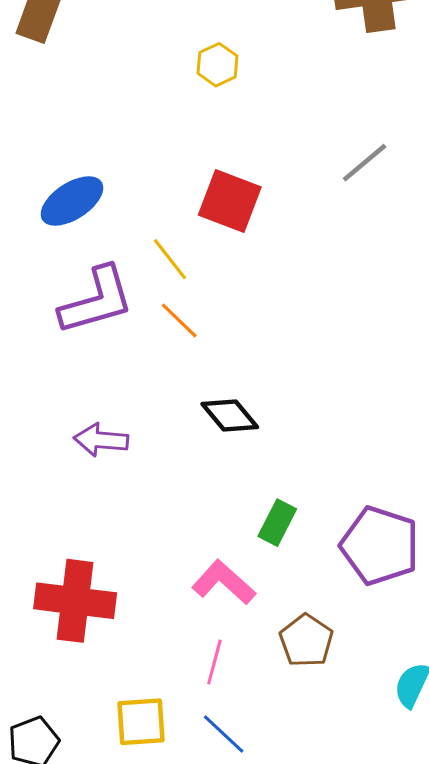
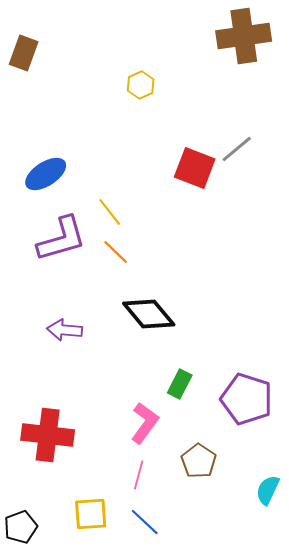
red square: (230, 201) -> (195, 168), moved
black diamond: (230, 415) -> (149, 314), size x1.4
pink L-shape: (224, 582) -> (145, 423), turned 84

